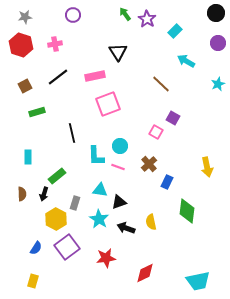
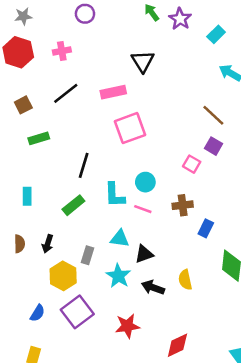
brown line: (161, 84) -> (213, 115), moved
black line: (72, 133) -> (84, 165), turned 30
brown cross: (149, 164) -> (183, 205), turned 35
green rectangle: (57, 176) -> (73, 205), moved

